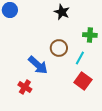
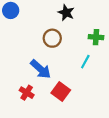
brown circle: (59, 48) -> (52, 38), moved
red square: (83, 81) -> (61, 92), moved

